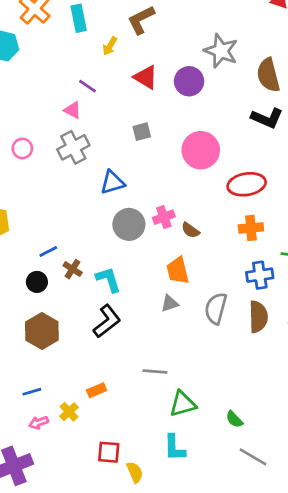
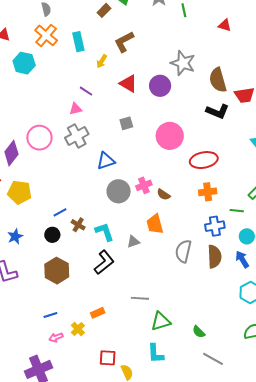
pink triangle: (73, 110) -> (76, 109), turned -40
pink circle: (22, 148) -> (39, 138), size x1.6
gray triangle: (170, 303) -> (133, 242), moved

